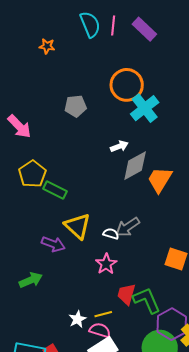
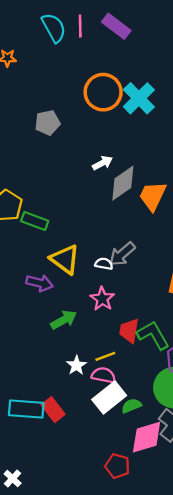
cyan cross: (145, 108) -> (139, 98), moved
green arrow: (31, 280) -> (64, 320), moved

